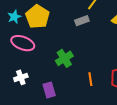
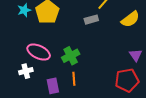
pink ellipse: (23, 43) -> (39, 52), moved
orange line: (90, 79) -> (74, 79), moved

